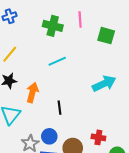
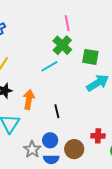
green cross: (53, 26) -> (62, 45), moved, turned 36
green square: (106, 36) -> (90, 57), moved

